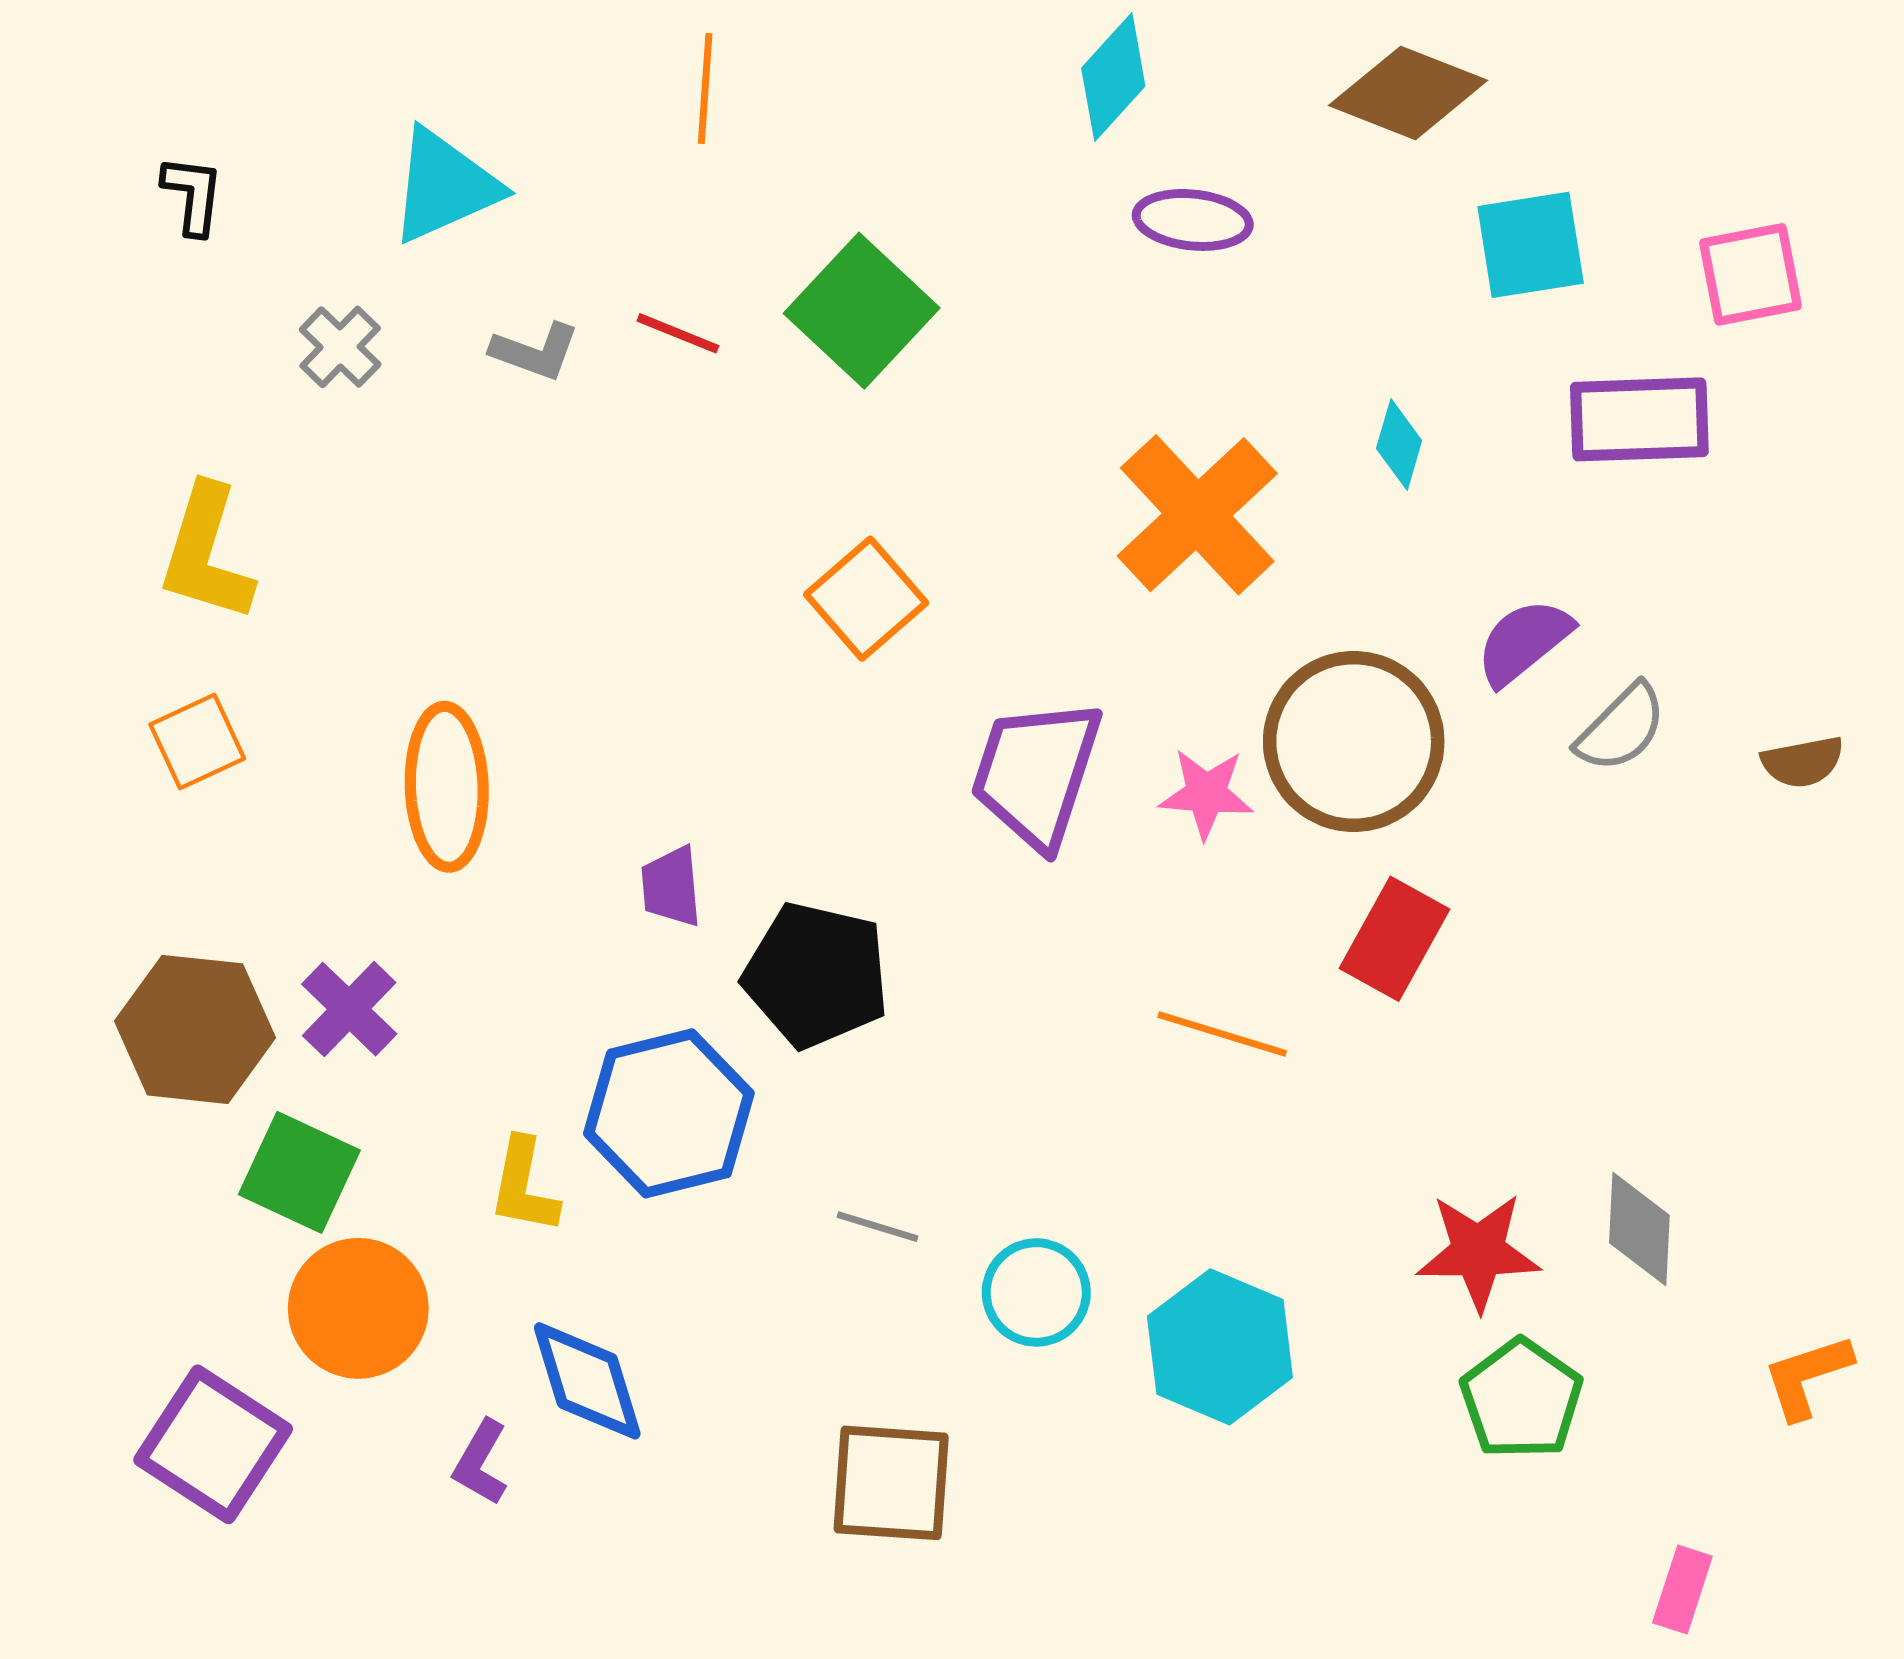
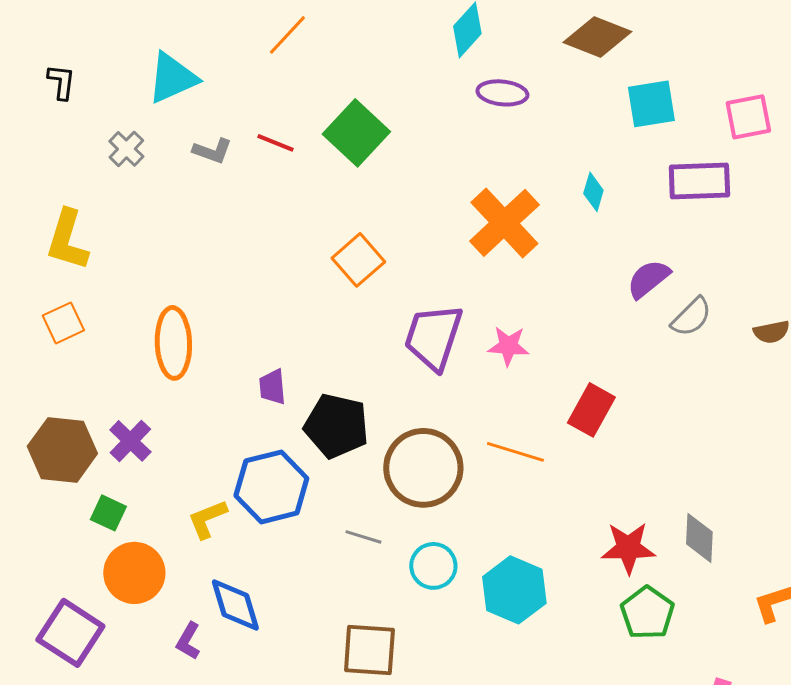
orange line: (705, 88) -> (287, 35), turned 39
brown circle: (1354, 741) -> (423, 468), moved
green square: (299, 1172) -> (108, 513), size x0.7
yellow L-shape: (524, 1186) -> (207, 519), turned 57

